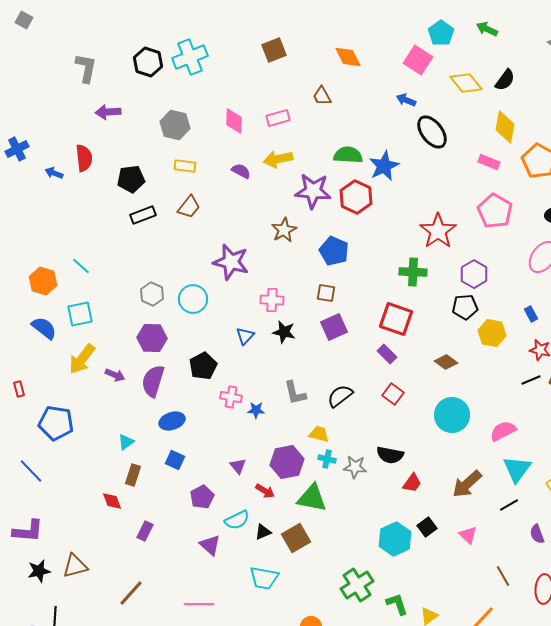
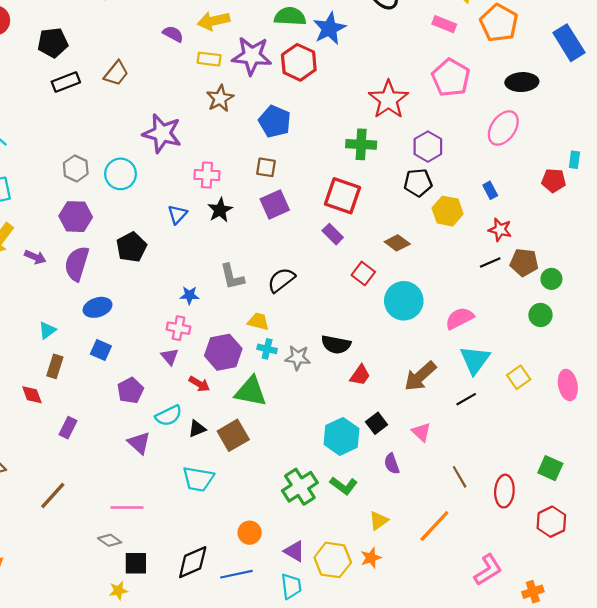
yellow rectangle: (185, 166) -> (209, 59), moved
black star: (284, 332) -> (220, 210), turned 30
red square: (393, 394) -> (363, 273), moved
pink cross: (231, 397) -> (178, 328), moved
purple semicircle: (537, 534) -> (392, 464), moved
green L-shape: (397, 604) -> (344, 486), moved, turned 145

